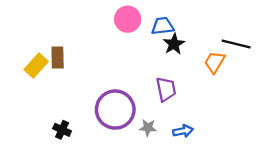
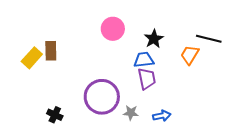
pink circle: (128, 19) -> (113, 29), moved
blue trapezoid: (163, 26) -> (144, 60), moved

